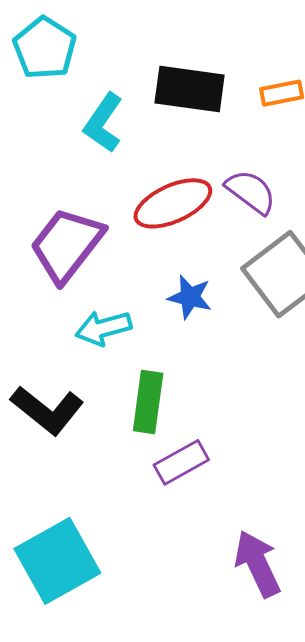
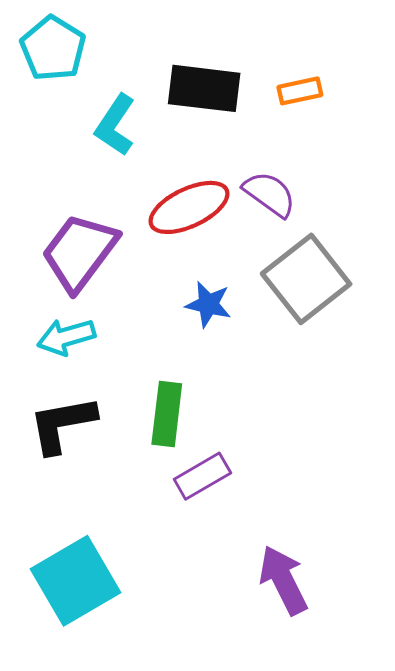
cyan arrow: (104, 328) -> (66, 337), moved
black L-shape: (47, 410) -> (62, 424), turned 132

